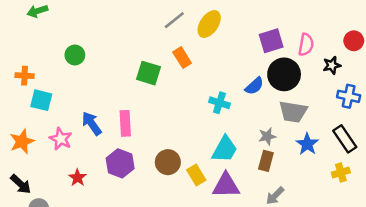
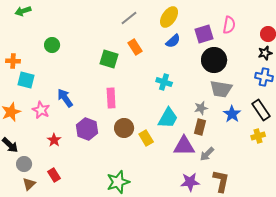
yellow ellipse: (209, 24) -> (169, 17), moved
pink semicircle: (306, 45) -> (229, 25), moved
black star: (332, 65) -> (265, 53), moved
blue semicircle: (254, 86) -> (173, 41), moved
pink rectangle: (125, 123) -> (111, 98), moved
purple triangle: (226, 185) -> (184, 146), moved

